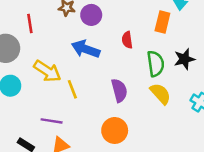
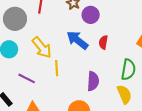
red semicircle: (127, 40) -> (103, 42), moved
purple line: (52, 121) -> (27, 78), moved

